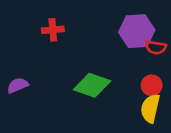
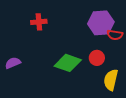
red circle: (152, 85) -> (97, 58), moved

